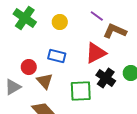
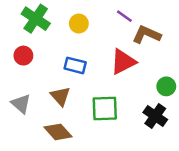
red circle: (29, 67) -> (23, 56), moved
black cross: (106, 78) -> (155, 116), moved
gray triangle: (13, 87) -> (21, 104), turned -48

